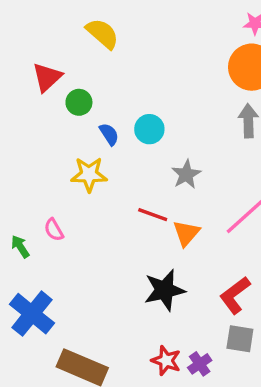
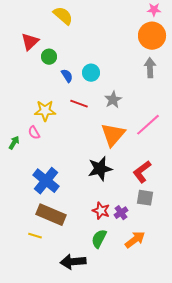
yellow star: (89, 174) -> (45, 111), moved
red line: (153, 215) -> (79, 104), moved
orange triangle: (186, 233) -> (113, 135), size x1.5
green arrow: (20, 247) -> (14, 143), turned 64
blue cross: (32, 314) -> (46, 181), moved

